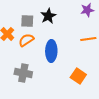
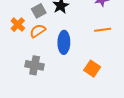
gray square: (27, 21) -> (39, 11), turned -32

